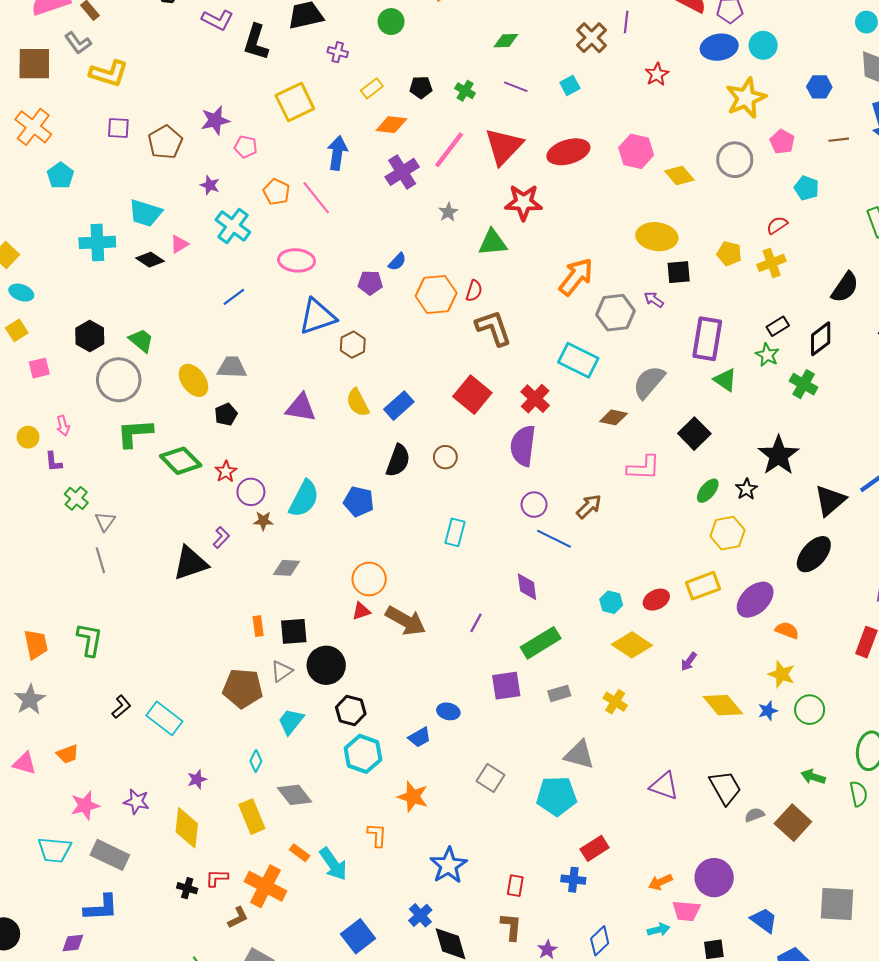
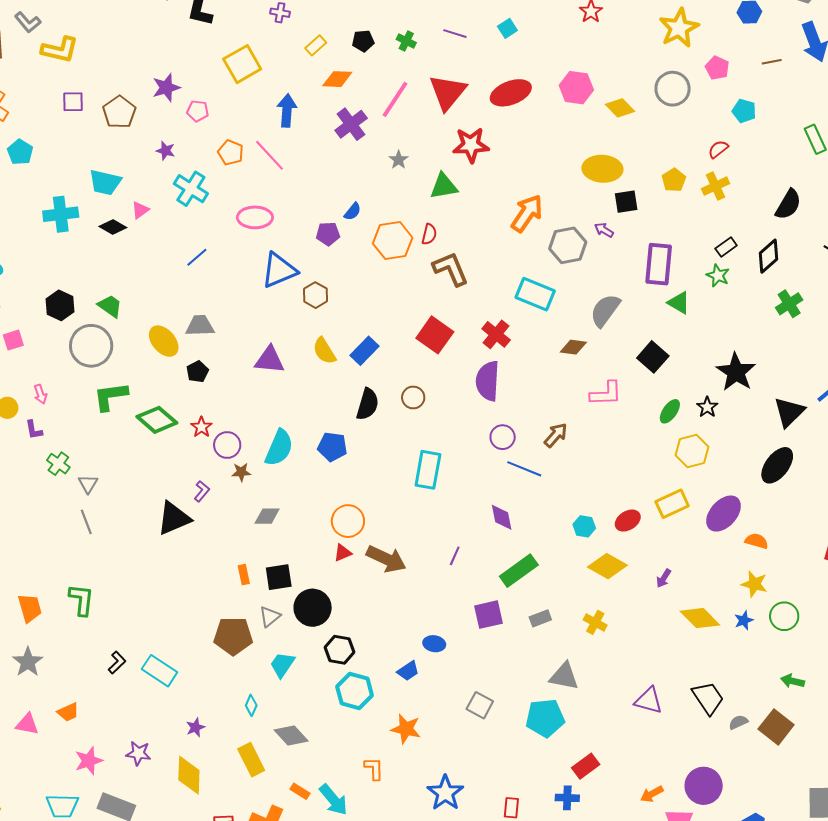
yellow pentagon: (729, 254) -> (674, 180), turned 30
green cross: (804, 384) -> (789, 304), moved, turned 32
cyan rectangle: (455, 532) -> (428, 470), size x1.4

